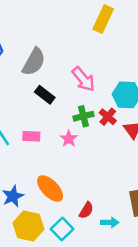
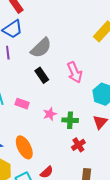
green cross: (83, 116) -> (70, 120), moved
red cross: (108, 117) -> (78, 145), moved

